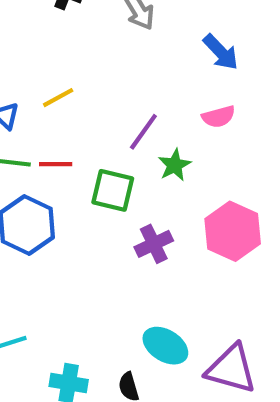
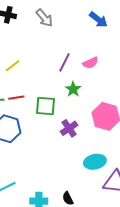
blue arrow: (221, 52) -> (98, 20), moved
purple line: (143, 132) -> (64, 62), moved
cyan ellipse: (165, 346) -> (95, 162), moved, turned -35

